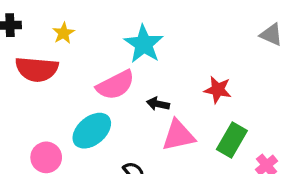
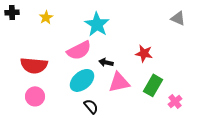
red semicircle: (37, 69) -> (34, 65), moved
cyan ellipse: (92, 131) -> (82, 80), moved

